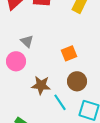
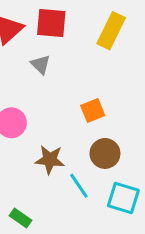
gray triangle: (27, 41) -> (41, 64), moved

